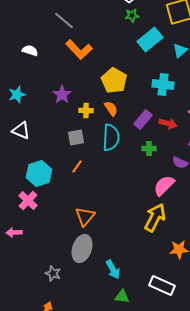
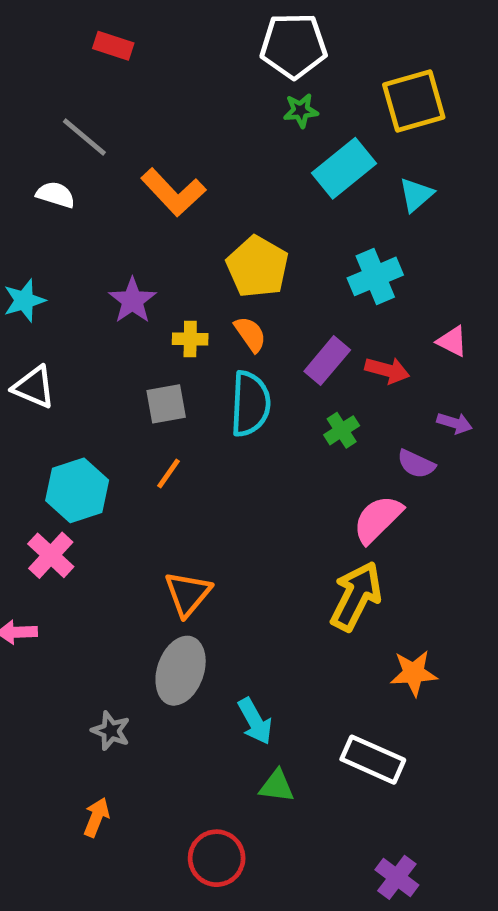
gray line: (64, 21) -> (84, 137), moved
cyan cross: (163, 85) -> (375, 276), turned -30
green cross: (149, 149) -> (342, 430), turned -32

